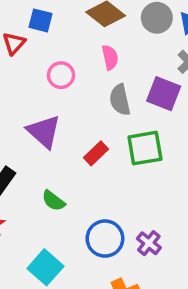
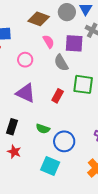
purple square: (164, 94) -> (74, 43), moved
green square: (145, 148) -> (83, 84), turned 35
blue circle: (105, 239) -> (64, 141), moved

